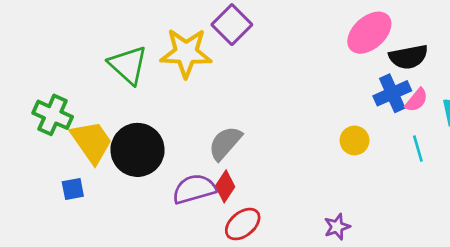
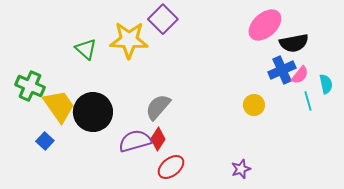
green triangle: (128, 65) -> (86, 49), size x0.7
cyan line: (418, 149) -> (308, 101), moved
blue square: (73, 189) -> (45, 141), turned -36

